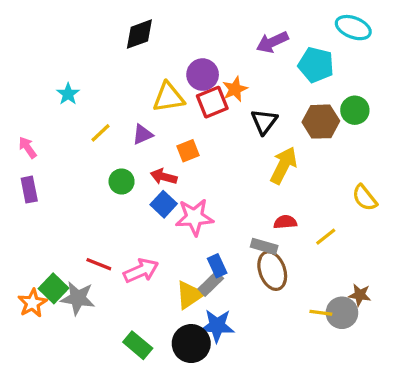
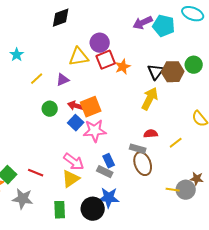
cyan pentagon: (316, 65) -> (164, 26), moved
orange star: (235, 89) -> (123, 67), moved
black triangle: (264, 122) -> (156, 72), moved
orange square: (188, 151) -> (91, 107), moved, size x1.5
red line: (99, 264) -> (36, 173), moved
pink arrow: (141, 271) -> (74, 162), moved, turned 60
gray rectangle: (211, 284) -> (105, 172), turned 70
yellow triangle: (190, 295) -> (71, 179), moved
gray star: (78, 298) -> (23, 199), moved
green rectangle: (138, 345) -> (60, 210), turned 48

